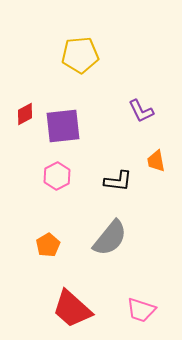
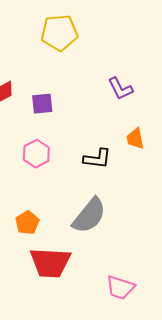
purple square: (63, 126) -> (42, 104), size x0.6
red trapezoid: (72, 309) -> (50, 263), moved, turned -39

